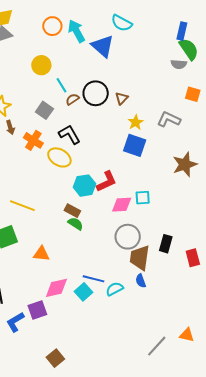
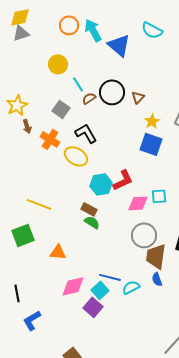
cyan semicircle: (122, 23) -> (152, 30), moved
purple square: (37, 310) -> (93, 307), moved, turned -30

